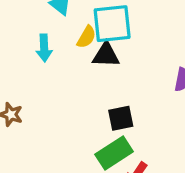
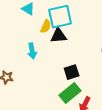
cyan arrow: (44, 48) -> (32, 51), moved

